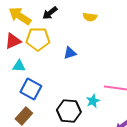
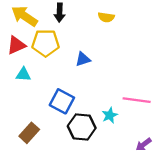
black arrow: (50, 13) -> (60, 13), turned -49
blue square: (31, 89) -> (62, 101), moved

